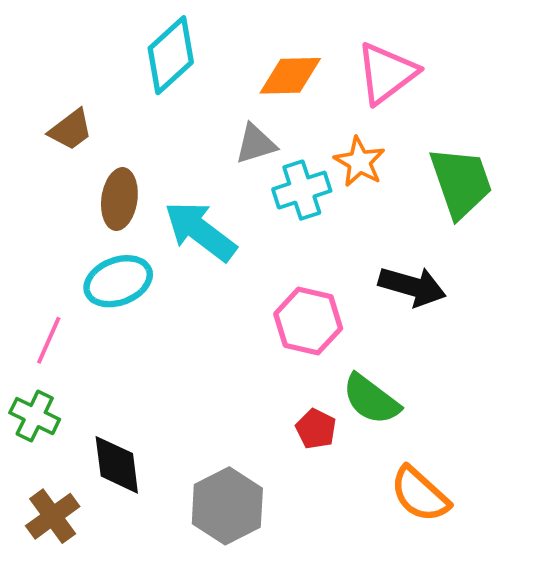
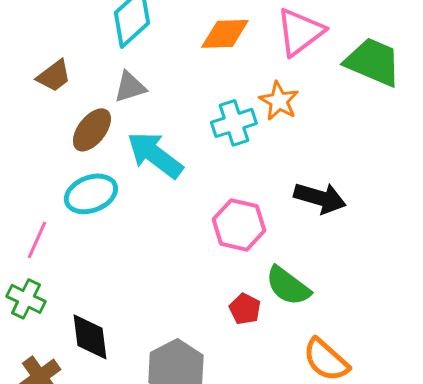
gray triangle: (256, 144) -> (130, 87), moved
green trapezoid: (461, 182) -> (373, 62), moved, turned -48
brown ellipse: (119, 199) -> (92, 130), turned 30

